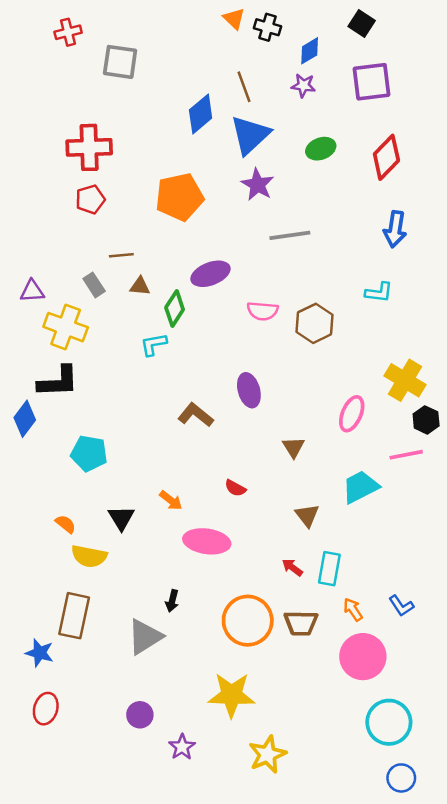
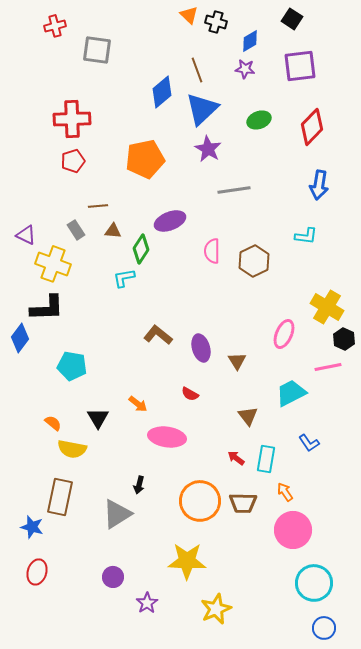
purple triangle: (32, 291) -> (26, 235), turned 30
pink semicircle: (263, 311) -> (212, 251), turned 85
purple ellipse: (249, 390) -> (201, 348), moved
blue L-shape: (401, 606) -> (309, 443), moved

